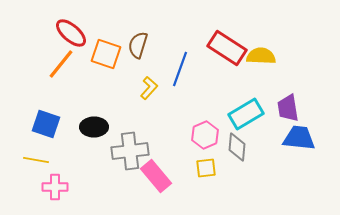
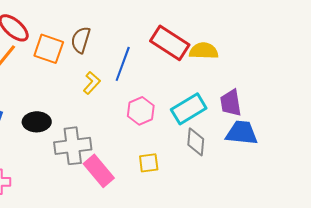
pink hexagon: (205, 135) -> (141, 111), moved
gray diamond: (237, 147) -> (196, 142), moved

